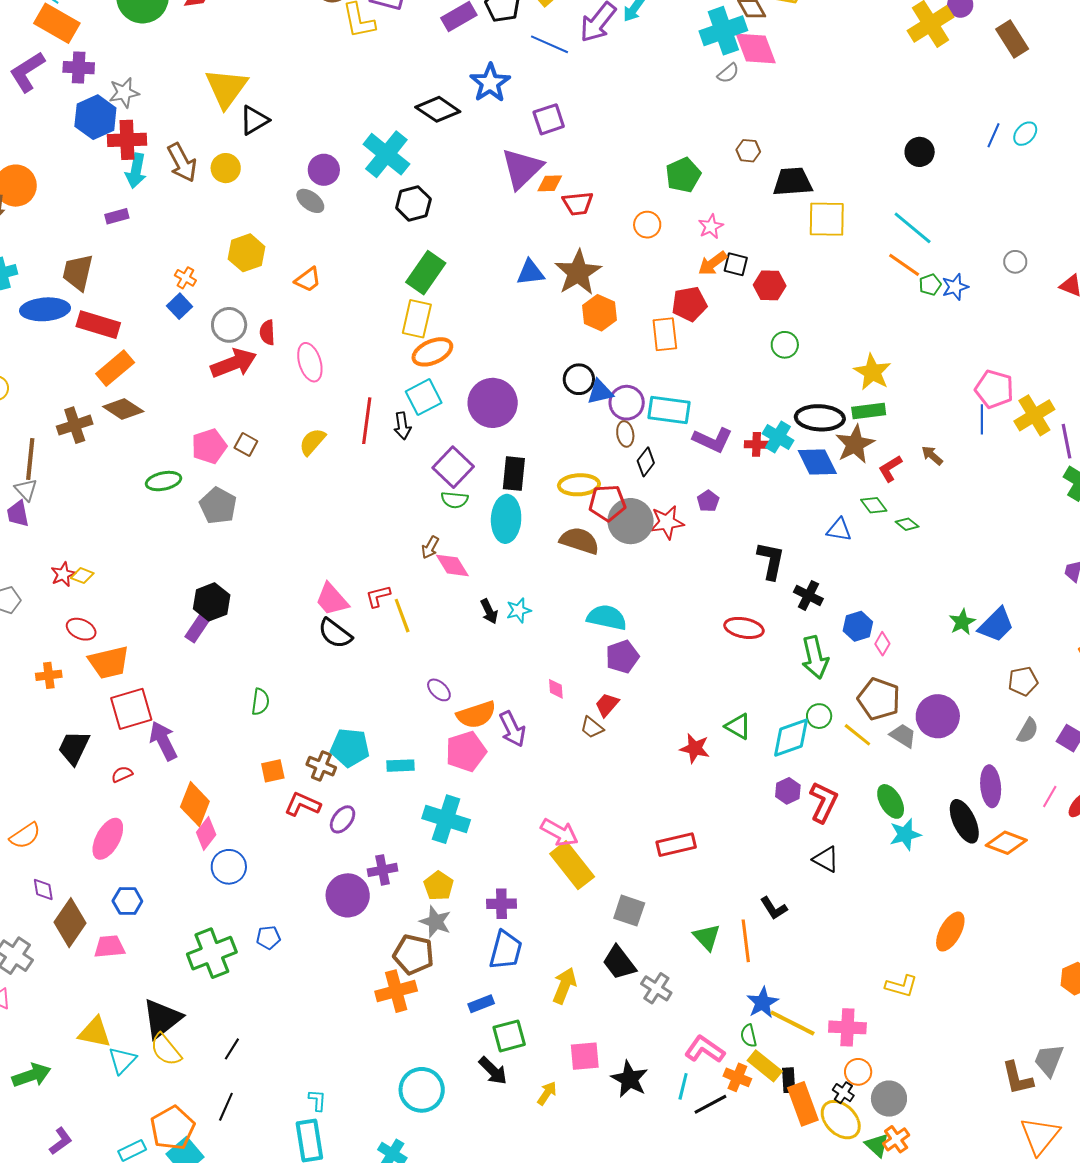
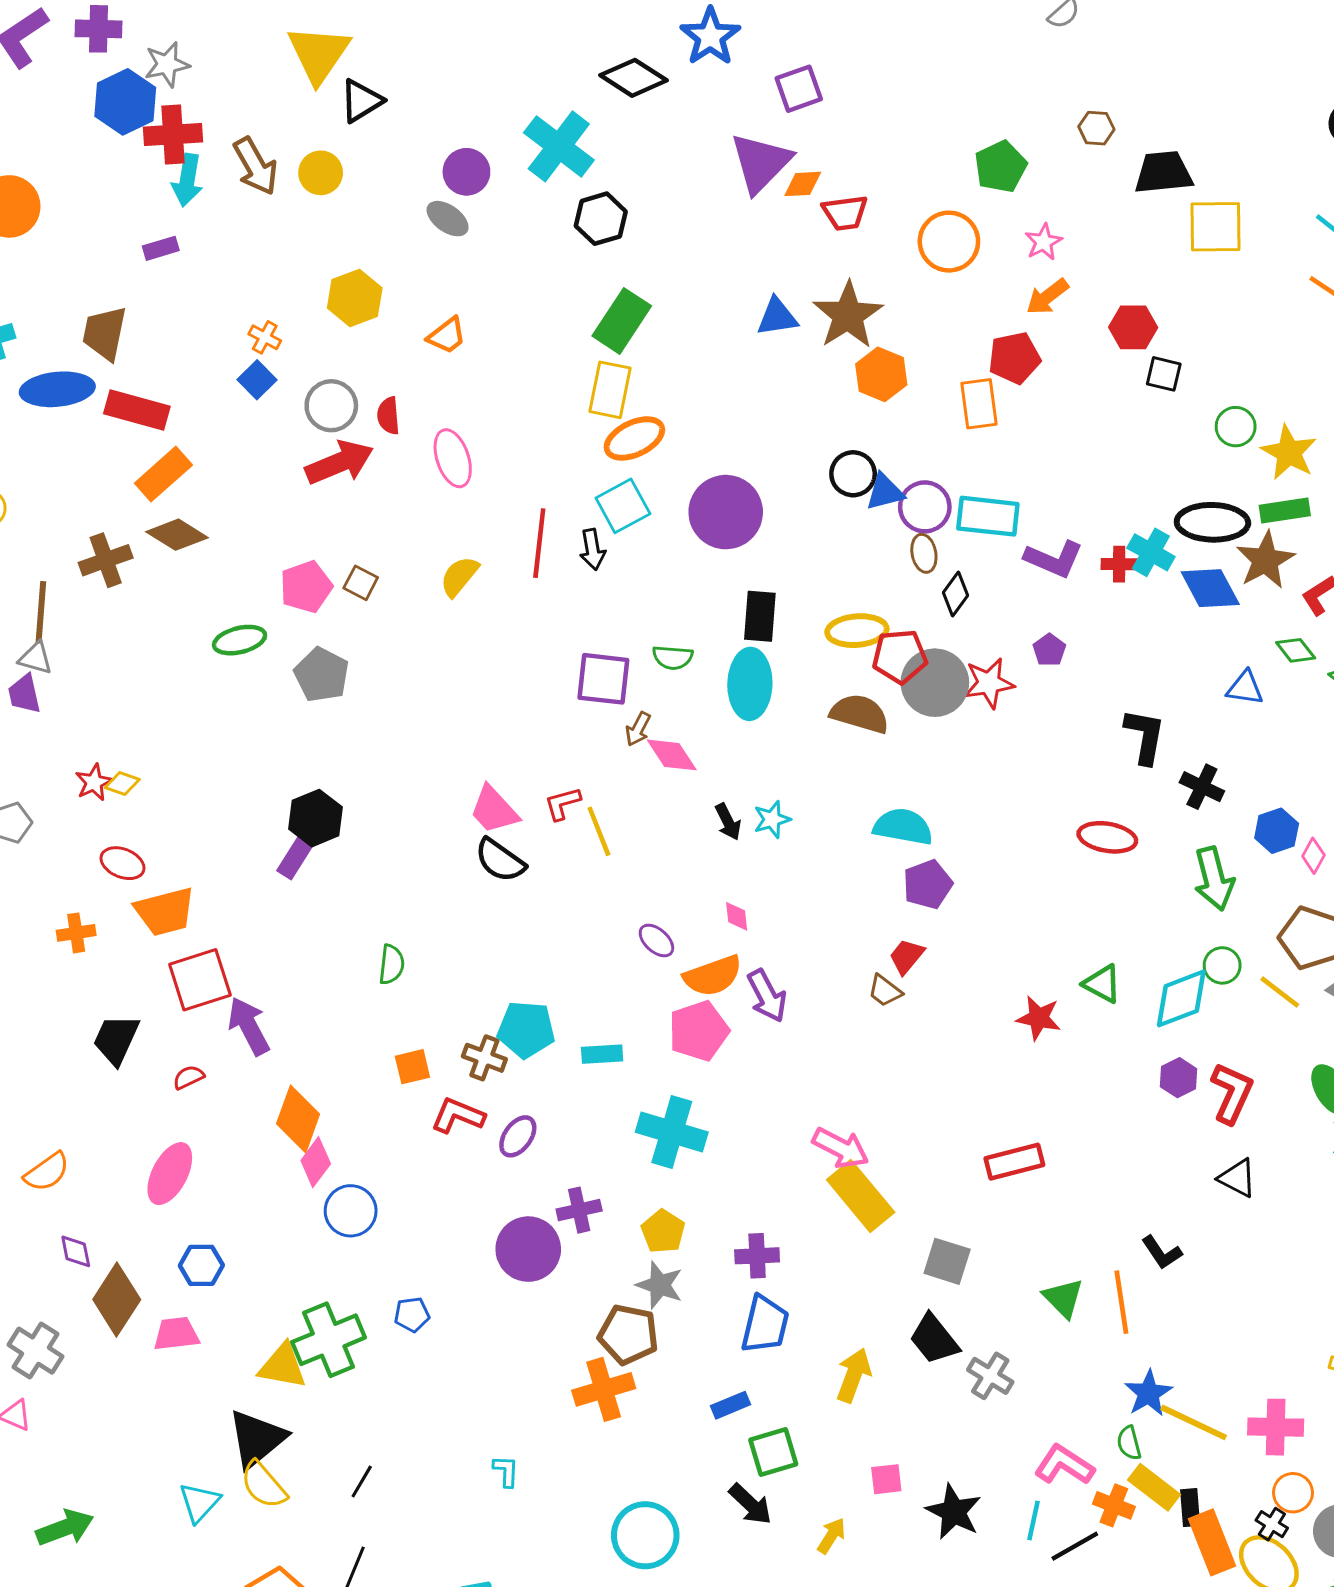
orange circle: (647, 225) -> (949, 242), size x1.5
black square: (736, 264) -> (1164, 374), moved
green circle: (785, 345) -> (1236, 427), moved
purple square: (453, 467) -> (603, 679), moved, turned -36
gray triangle: (26, 490) -> (36, 658), turned -30
pink diamond: (556, 689) -> (737, 916), moved
yellow triangle: (95, 1032) -> (283, 1366), moved
pink square: (585, 1056) -> (886, 1479), size x0.7
cyan L-shape: (317, 1100) -> (506, 1471), moved

